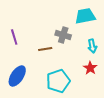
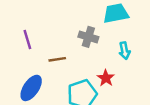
brown line: (45, 49) -> (57, 59), moved
red star: (90, 68) -> (106, 78), moved

